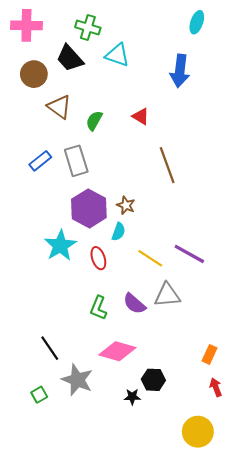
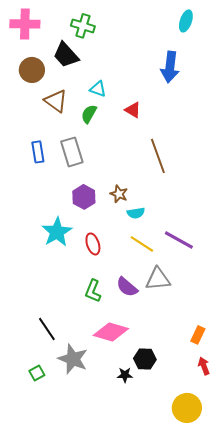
cyan triangle: (117, 55) -> (98, 89), moved, size x0.7
blue rectangle: (40, 161) -> (38, 152), turned -60
purple hexagon: (89, 208) -> (84, 197), size x0.7
cyan semicircle: (118, 232) -> (136, 213), moved, turned 60

